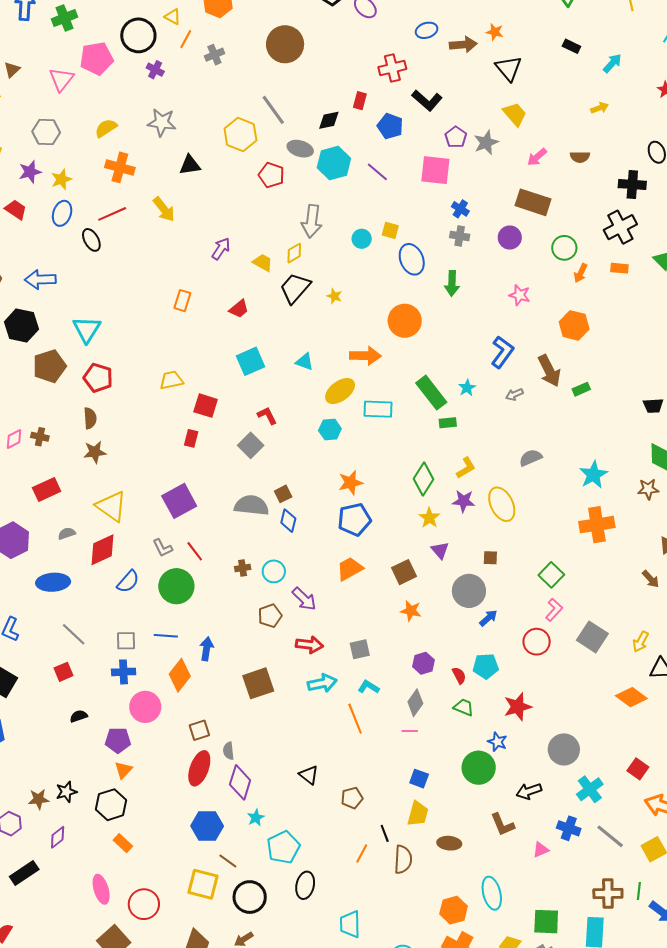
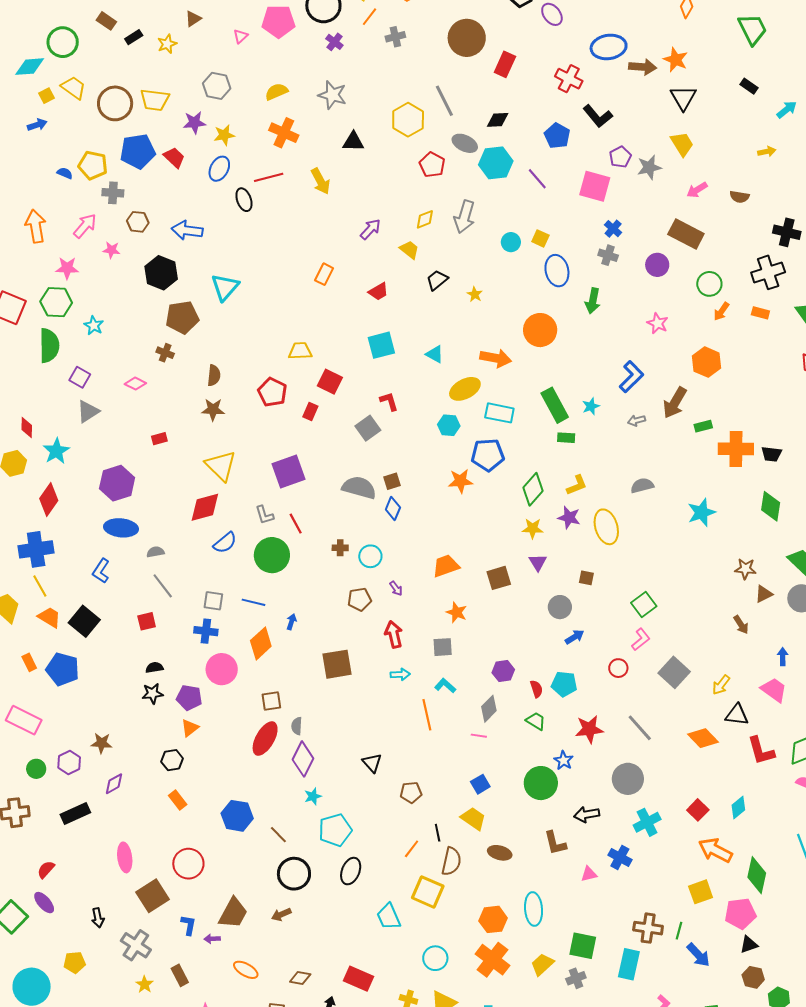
blue ellipse: (427, 30) -> (609, 47), size x1.6
orange star: (495, 32) -> (676, 60), size x1.4
red cross: (392, 68) -> (569, 79), turned 32
pink triangle: (61, 79) -> (240, 36), size x0.6
red rectangle: (360, 101) -> (505, 64), moved, size x1.4
yellow diamond: (294, 253) -> (425, 219), moved
black trapezoid: (295, 288) -> (437, 280), size x0.7
brown arrow: (549, 371) -> (675, 403), turned 48
red pentagon: (98, 378) -> (272, 392), moved
brown cross: (40, 437) -> (165, 353), moved
pink diamond: (14, 439) -> (135, 384), turned 45
red rectangle: (47, 489) -> (159, 439), size x0.6
brown star: (648, 489) -> (745, 569), moved
yellow star: (429, 518) -> (533, 528), turned 30
blue pentagon: (354, 519) -> (488, 455), moved
orange cross: (597, 525) -> (736, 449), moved
gray semicircle: (67, 534) -> (156, 552), moved
blue ellipse: (53, 582) -> (121, 528), moved
gray circle: (469, 591) -> (560, 607), size x0.7
purple arrow: (304, 599) -> (396, 588), size x0.6
orange star: (411, 611) -> (457, 612), moved
red circle: (537, 642) -> (618, 668), size x0.7
red arrow: (309, 645) -> (394, 634), turned -120
blue arrow: (206, 649) -> (291, 622), size x0.7
cyan arrow: (322, 683) -> (400, 674), size x0.7
blue square: (419, 779) -> (480, 784), turned 30
black star: (66, 792) -> (152, 693), moved
black hexagon: (111, 805) -> (172, 760), size x0.7
yellow trapezoid: (418, 814) -> (473, 819), turned -80
blue hexagon: (207, 826) -> (237, 816), moved
gray line: (610, 836) -> (640, 728), moved
yellow square: (203, 884) -> (428, 892), moved
pink ellipse: (101, 889) -> (125, 857), moved
cyan trapezoid: (350, 924) -> (389, 917), turned -32

